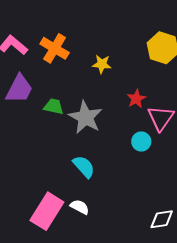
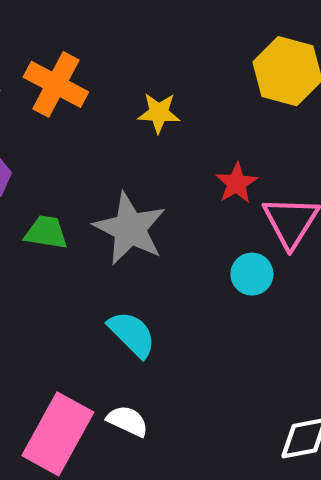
green trapezoid: (54, 107) -> (46, 232), moved

